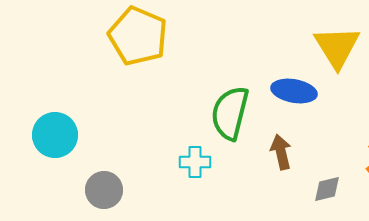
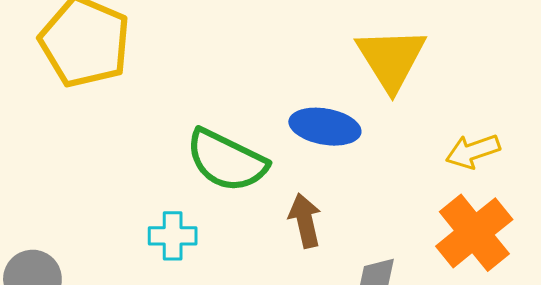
green semicircle: (230, 113) -> (226, 160), turned -78

